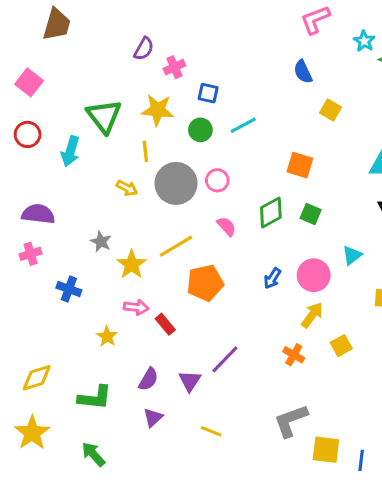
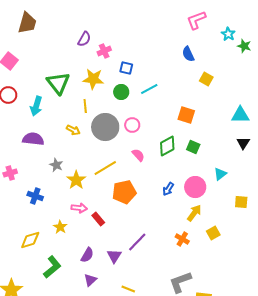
purple semicircle: (38, 214) -> (33, 139), moved
yellow diamond: (37, 378) -> (30, 240), moved
green L-shape: (95, 398) -> (52, 267), turned -45

